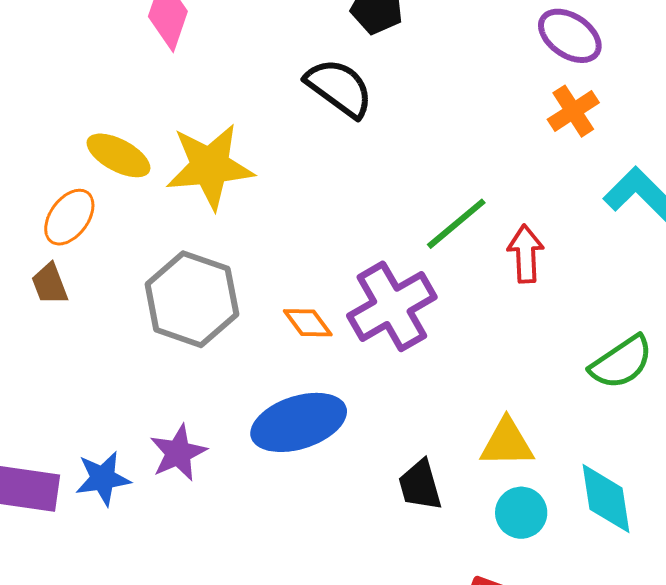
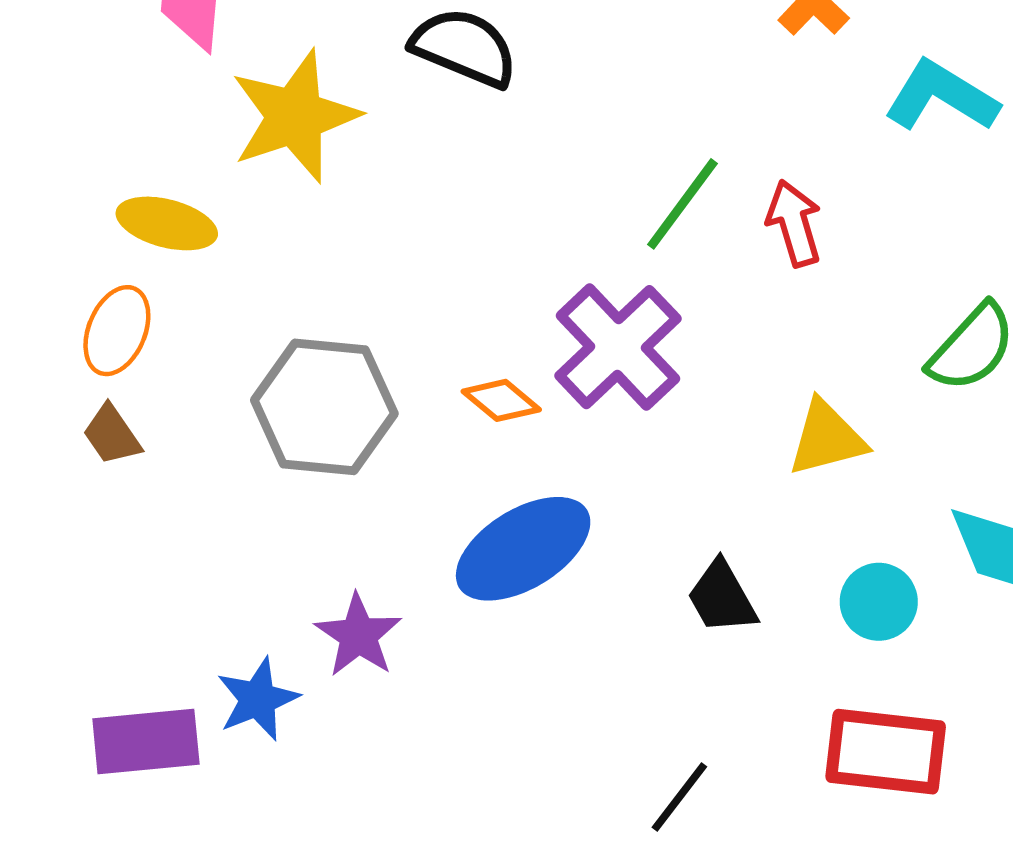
yellow star: (210, 166) -> (295, 116), moved
yellow triangle: (507, 443) -> (827, 438), moved

